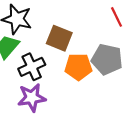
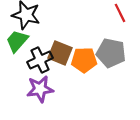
brown square: (59, 38) -> (60, 53), moved

